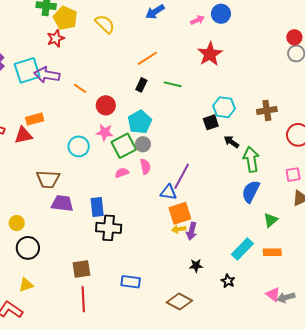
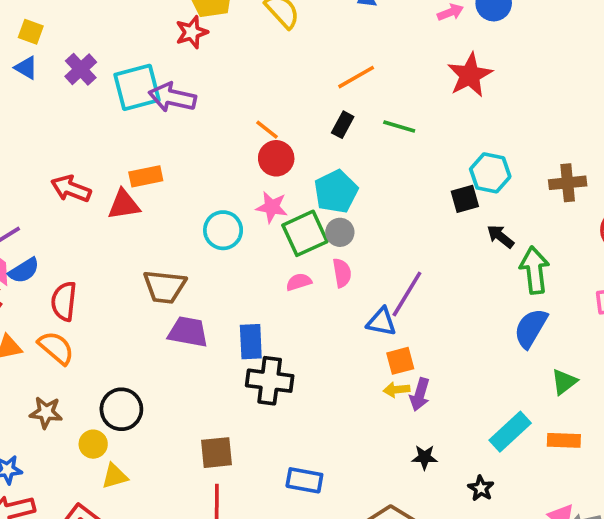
orange line: (80, 88) -> (267, 130), moved
orange square: (180, 213) -> (400, 361), size x0.7
yellow circle: (17, 223) -> (93, 444), moved

